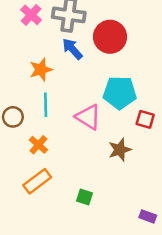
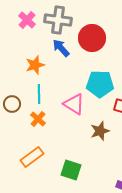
orange cross: (38, 145) -> (38, 119), moved
green square: (85, 197) -> (71, 170), size x1.5

